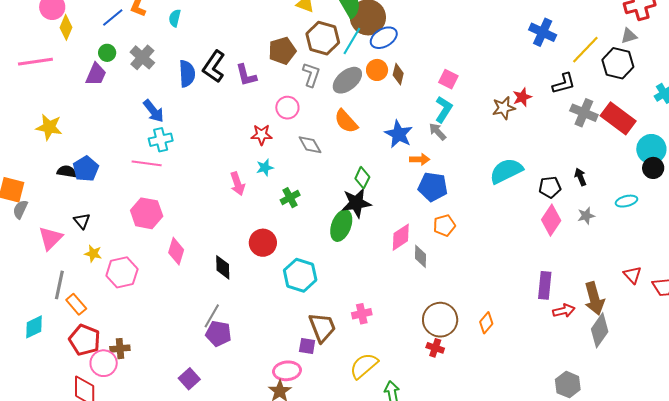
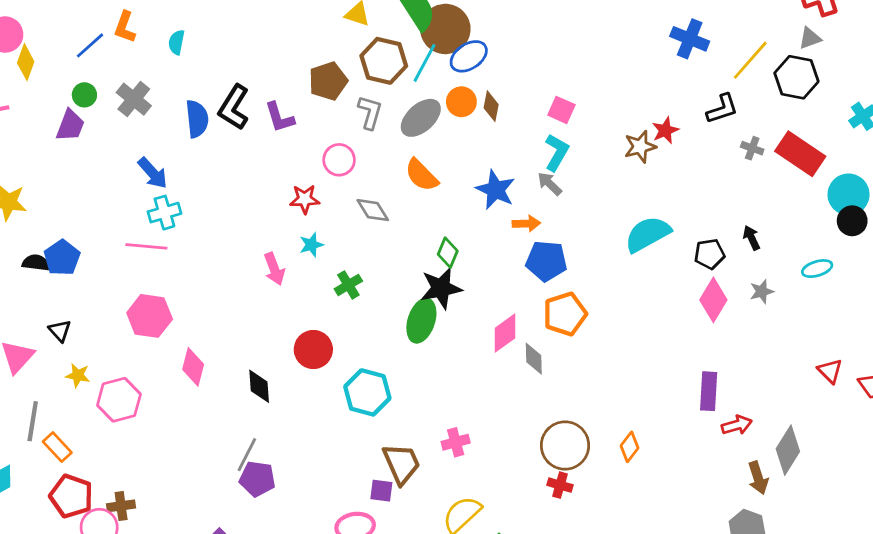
gray cross: (584, 113) -> (752, 148), size x0.6
orange pentagon: (444, 225) -> (565, 314), size x1.4
brown arrow: (594, 298) -> (758, 478), moved, size x0.7

